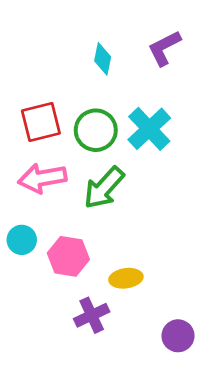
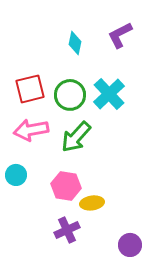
pink hexagon: (68, 256) -> (66, 186), moved

